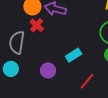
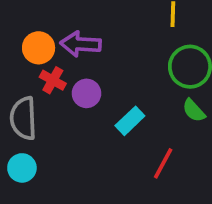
purple circle: (48, 70) -> (86, 93), moved

